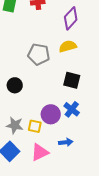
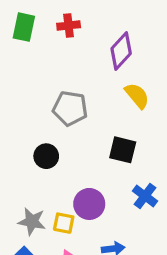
yellow semicircle: (68, 46) -> (137, 96), moved, turned 66
black circle: (15, 85) -> (46, 156), moved
blue cross: (72, 109) -> (145, 196), moved

